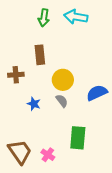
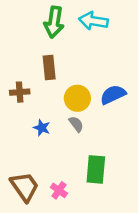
green arrow: (44, 18) -> (54, 22), size x1.4
blue semicircle: (97, 93) -> (113, 95), moved

